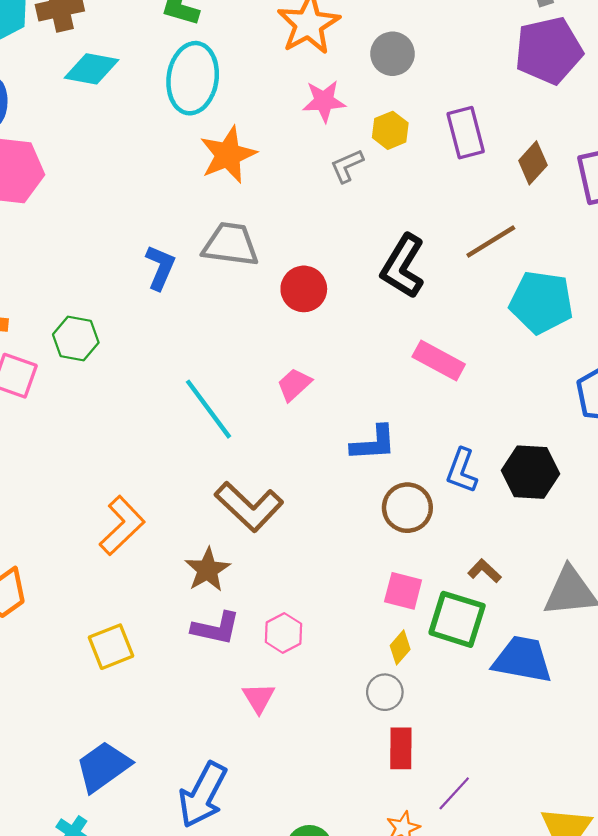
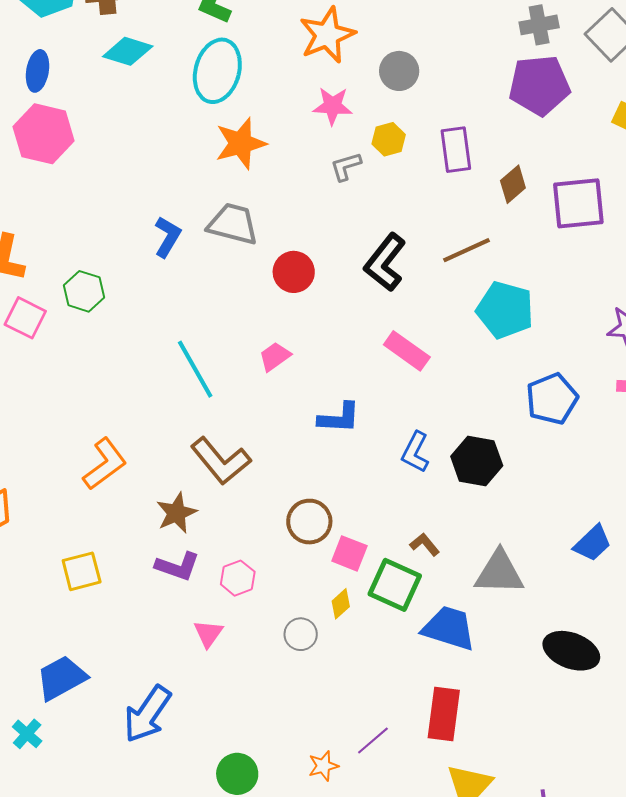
brown circle: (407, 508) -> (309, 522), moved
gray circle: (385, 692) -> (301, 634), moved
red rectangle: (401, 748) -> (444, 714), moved, size x1.4

